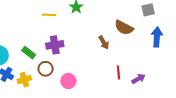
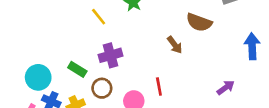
yellow line: (49, 15) -> (99, 17), turned 56
blue arrow: (157, 37) -> (252, 46), moved
red line: (118, 73) -> (159, 86), moved

